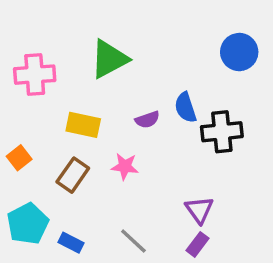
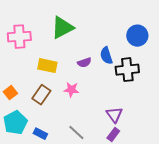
blue circle: (239, 52) -> (137, 36), moved
orange square: (19, 158) -> (10, 93), moved

